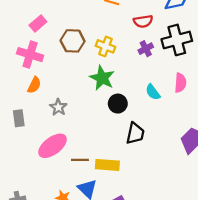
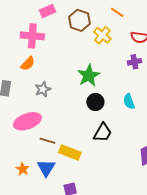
brown hexagon: (73, 41) -> (79, 20), moved
yellow cross: (106, 46) -> (102, 35), moved
pink cross: (30, 55) -> (32, 36), turned -30

